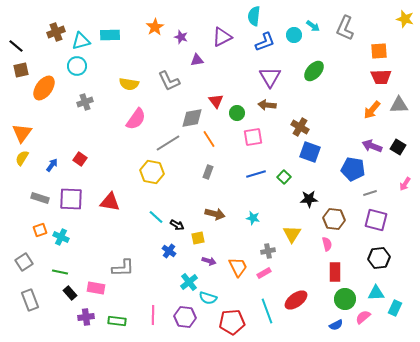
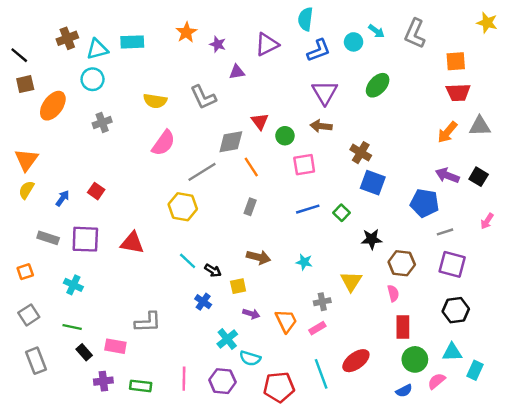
orange square: (40, 230) -> (25, 272), moved

